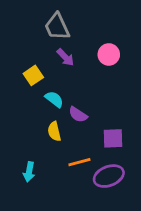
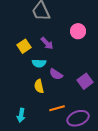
purple arrow: (65, 57) -> (47, 43), moved
cyan semicircle: (54, 99) -> (39, 63), turned 144
purple square: (113, 138) -> (85, 81), moved, turned -35

